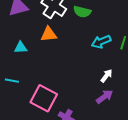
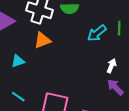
cyan line: (12, 81) -> (18, 97), turned 40
purple arrow: (105, 97) -> (115, 87), turned -84

